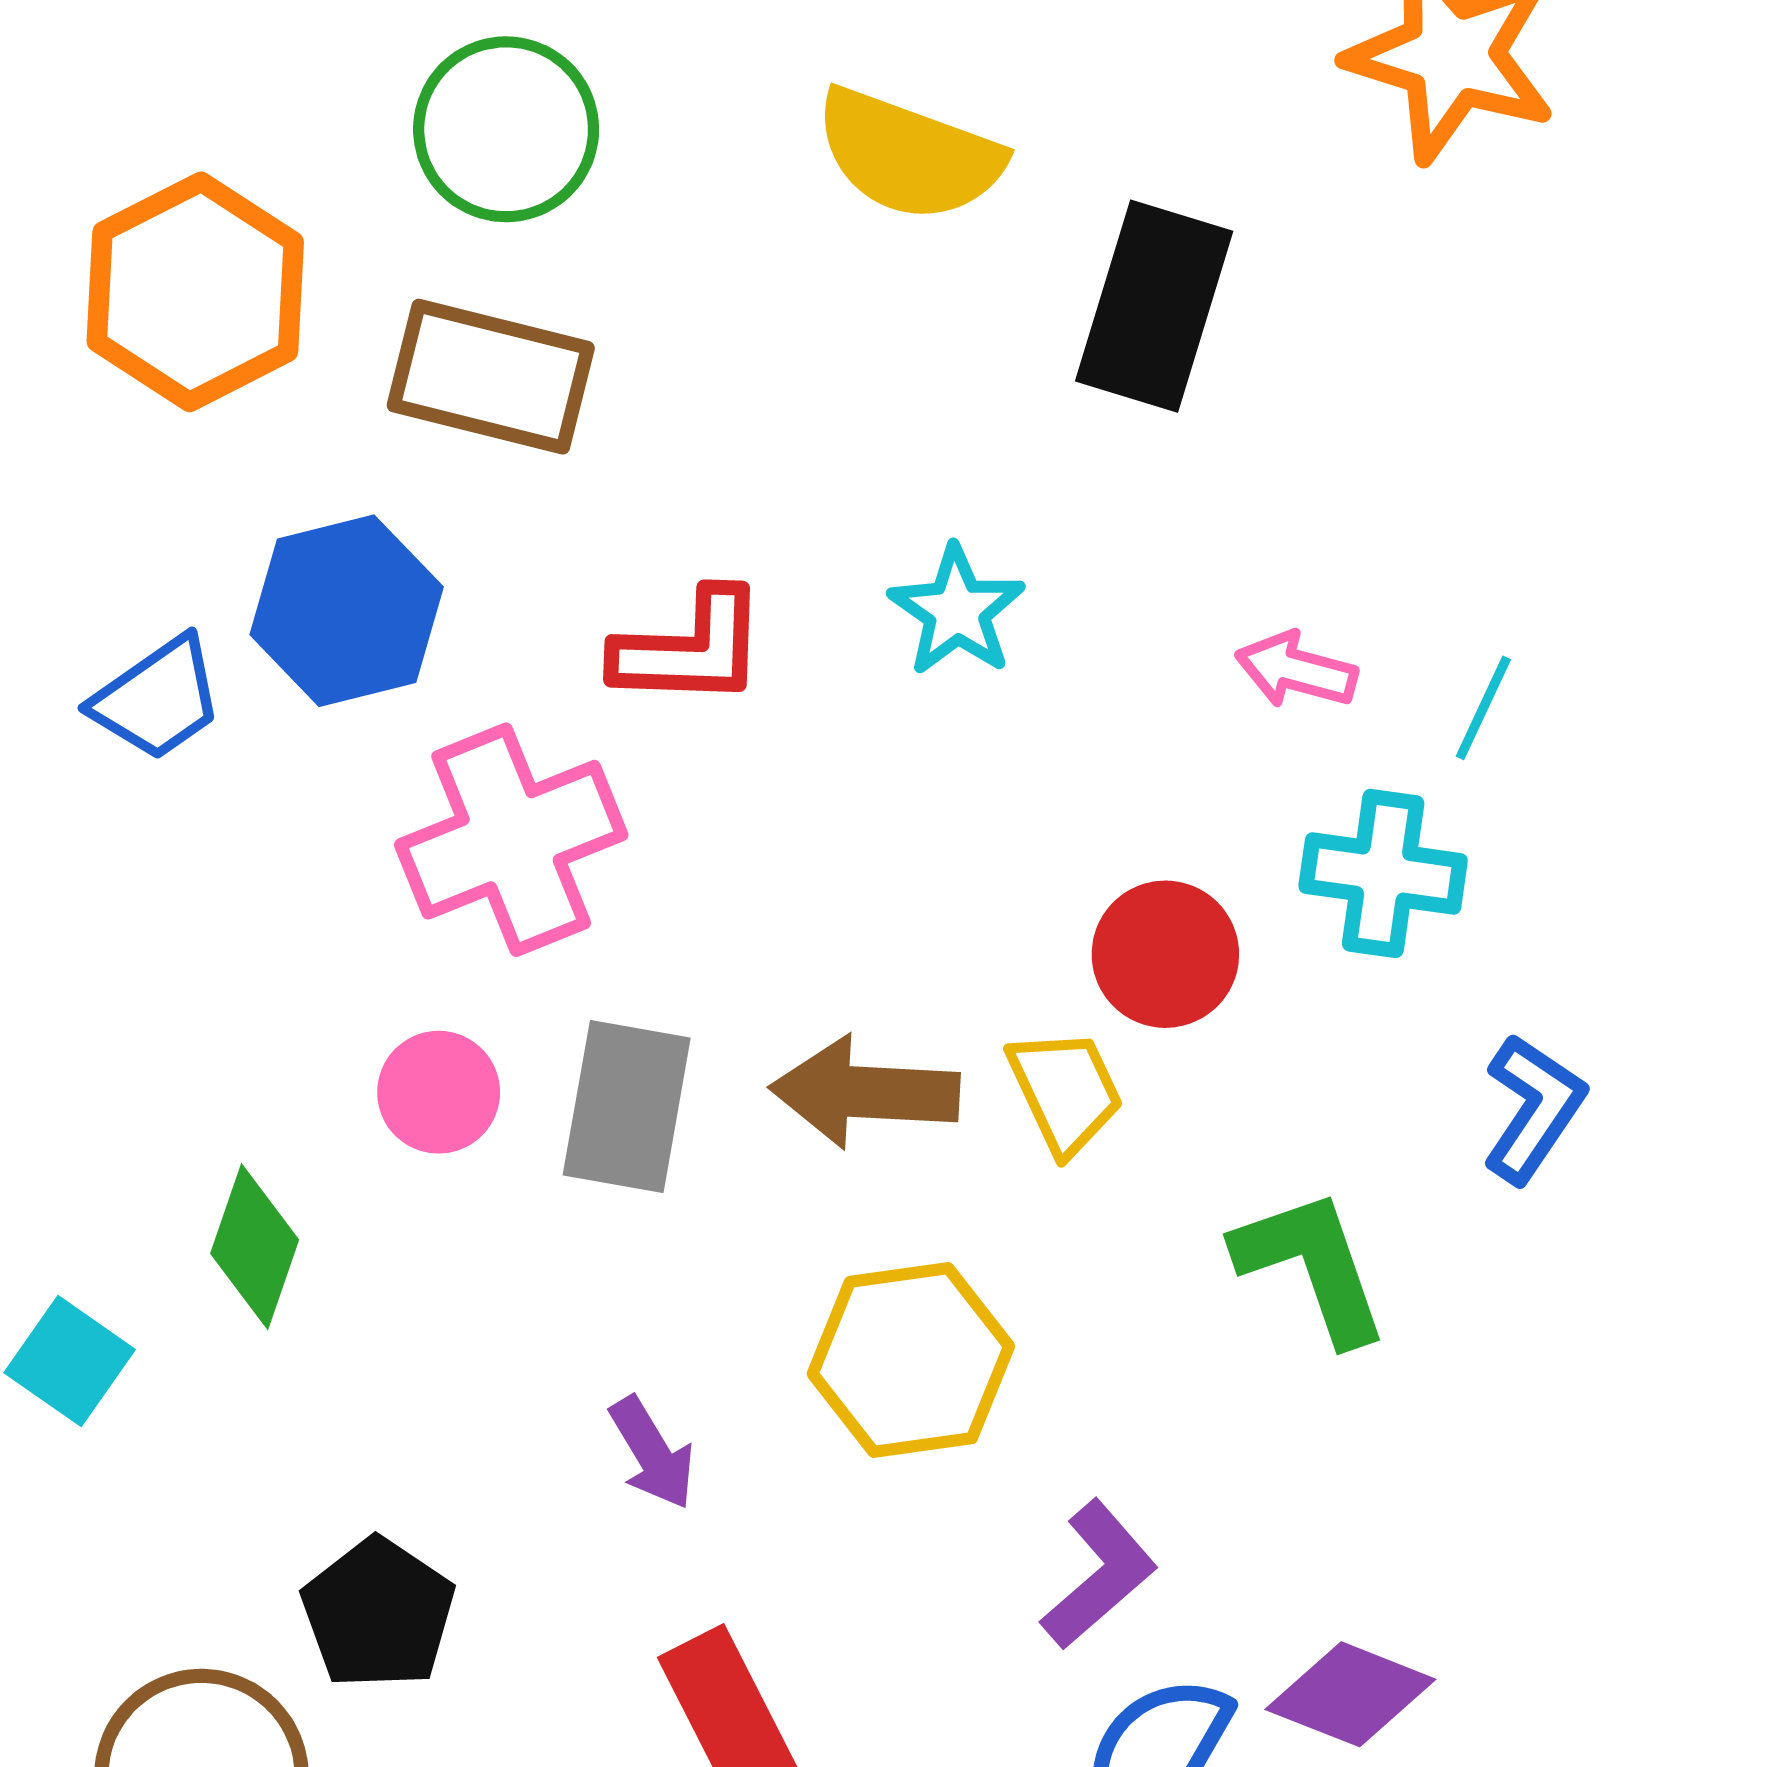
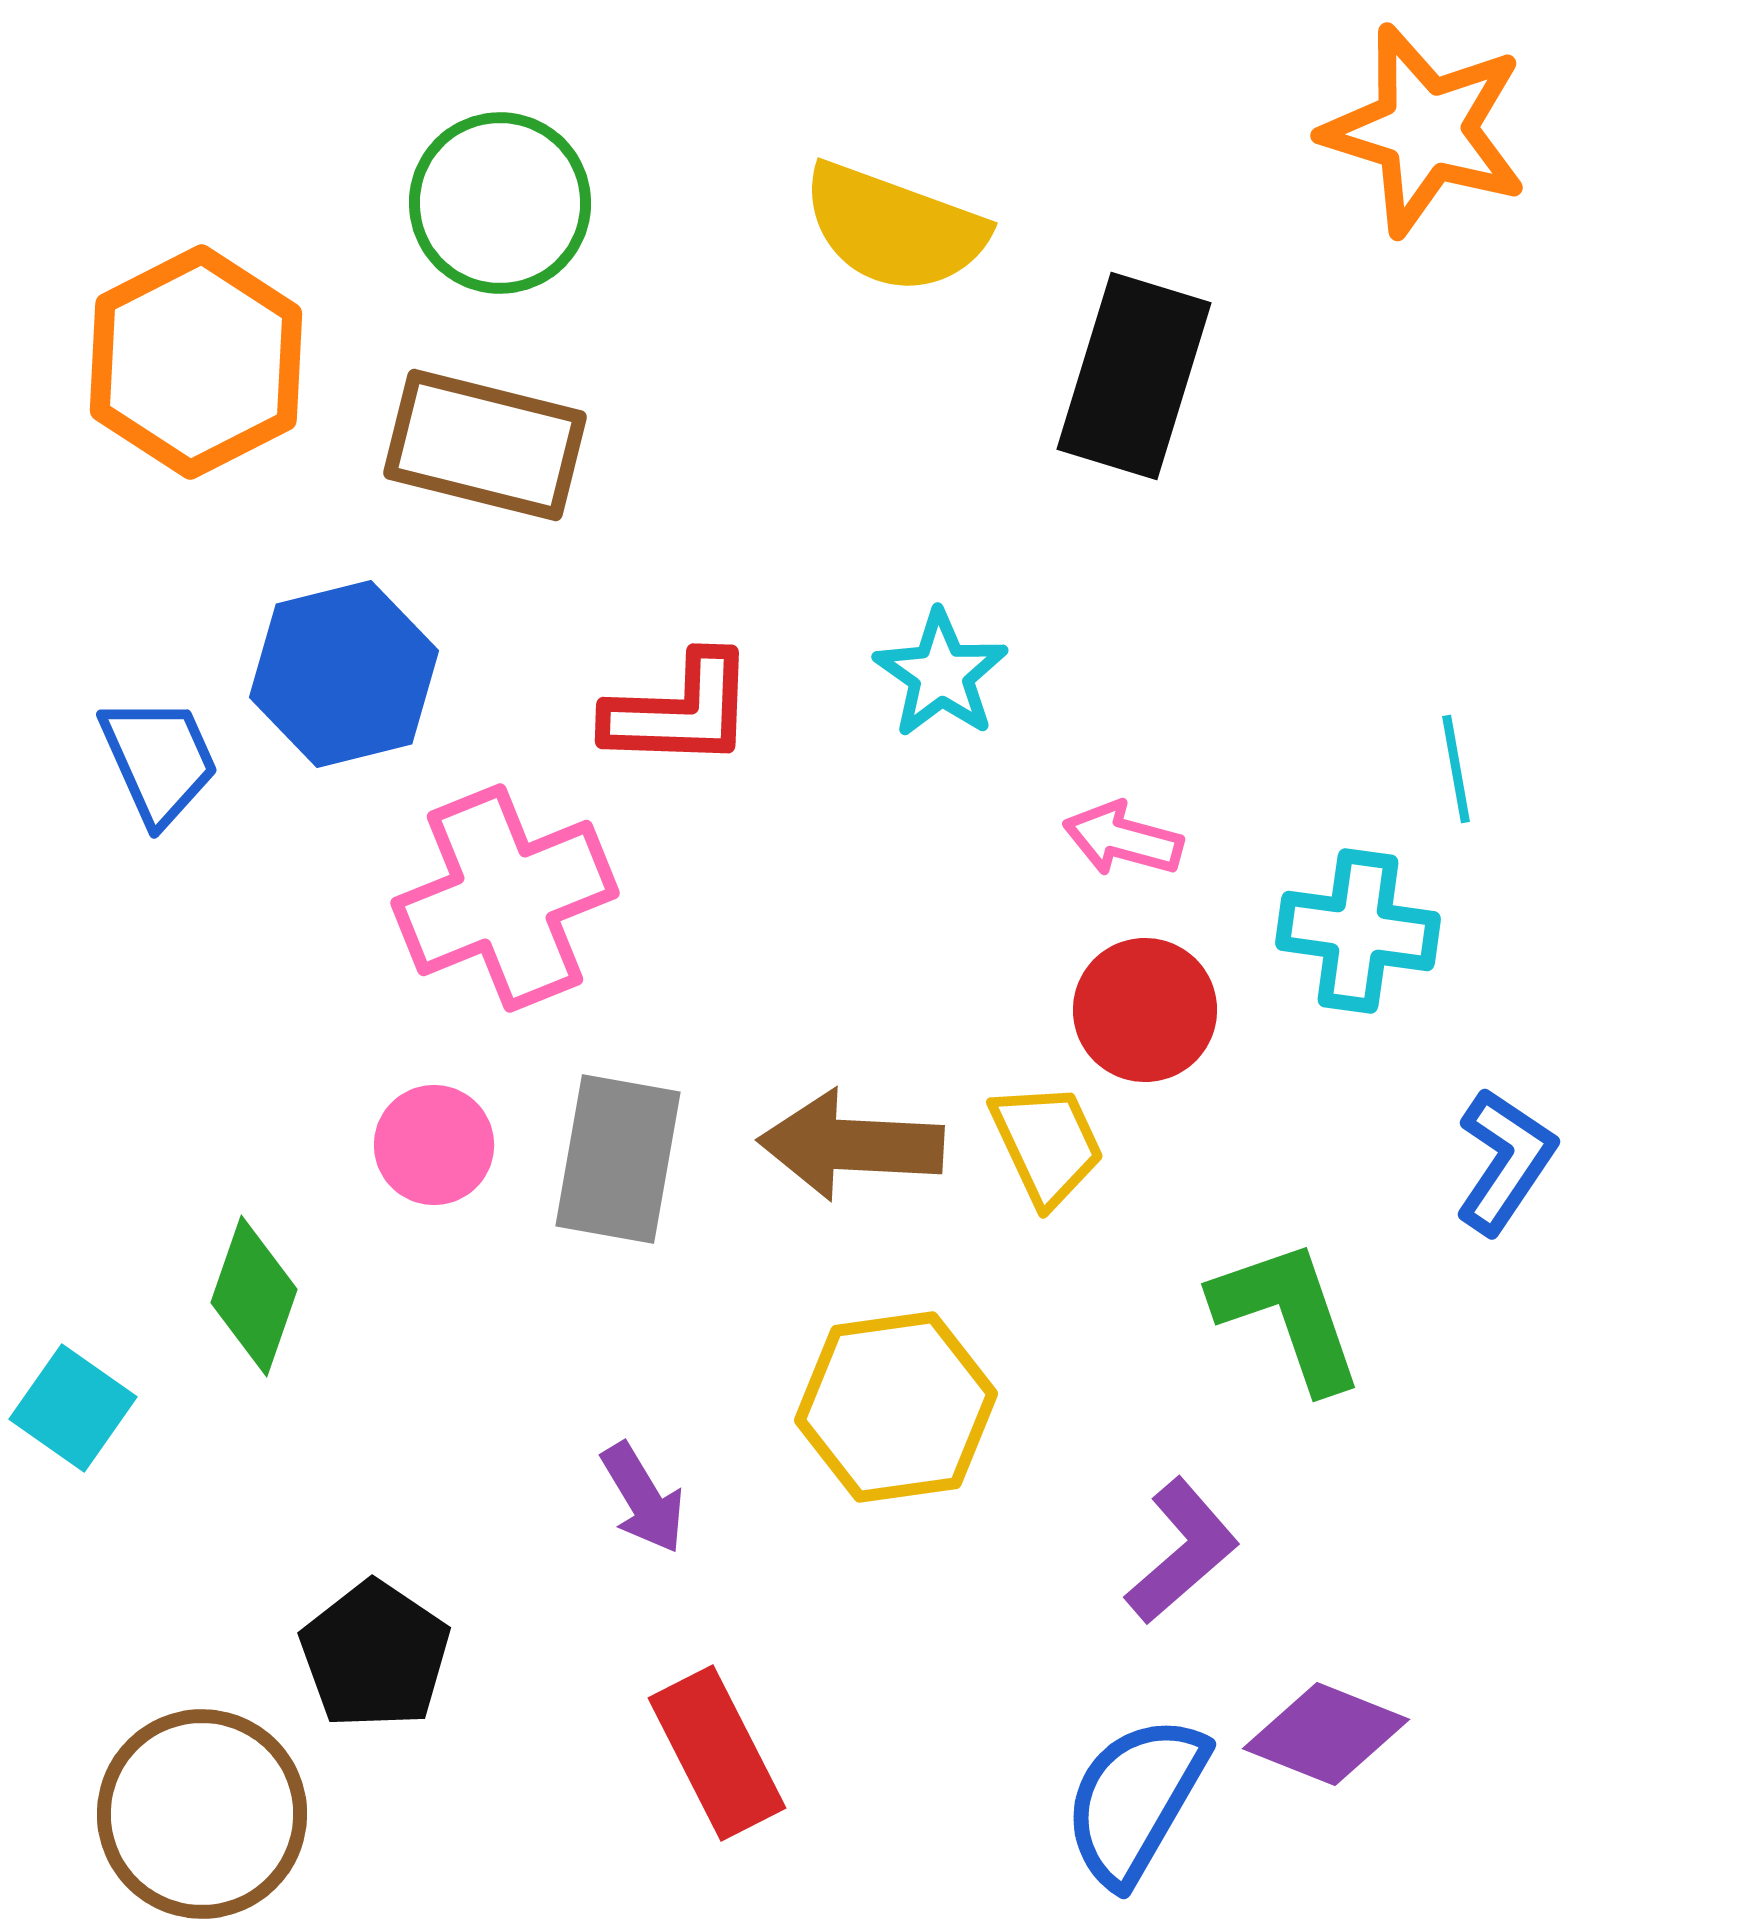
pink arrow: (1296, 670) -> (1123, 839), moved
blue trapezoid: (158, 699) -> (159, 760), turned -79
cyan line: (1483, 708) -> (1456, 769), turned -35
purple L-shape: (1099, 1575) -> (1182, 1551), moved

